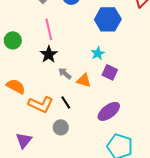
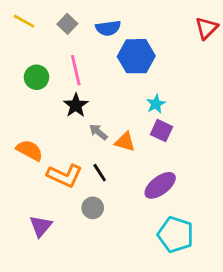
blue hexagon: (108, 19) -> (136, 56), moved
green circle: (13, 40) -> (37, 77), moved
cyan star: (98, 53) -> (156, 104), moved

